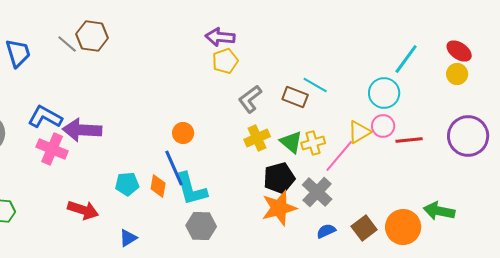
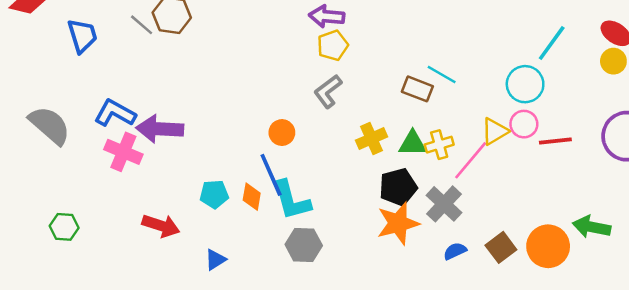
gray L-shape: (250, 99) -> (328, 91), moved
green triangle: (291, 142) -> (413, 143), turned -40

